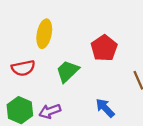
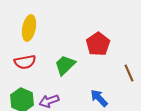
yellow ellipse: (44, 34) -> (29, 28), moved

